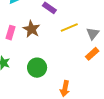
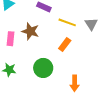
yellow line: (69, 27) -> (67, 22), turned 54
orange rectangle: (92, 54) -> (65, 45), moved

